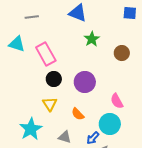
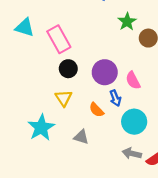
green star: (92, 39) -> (127, 22), moved
pink semicircle: (117, 101) -> (133, 80), moved
blue arrow: (93, 138) -> (115, 98), moved, turned -64

